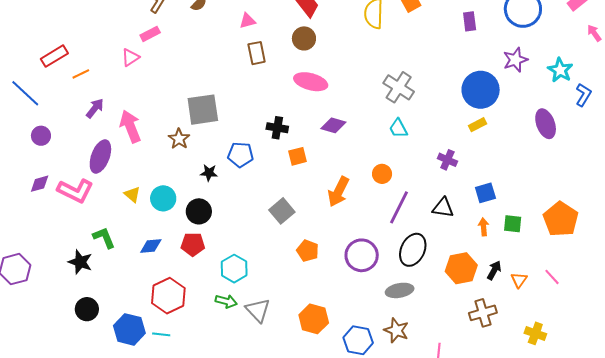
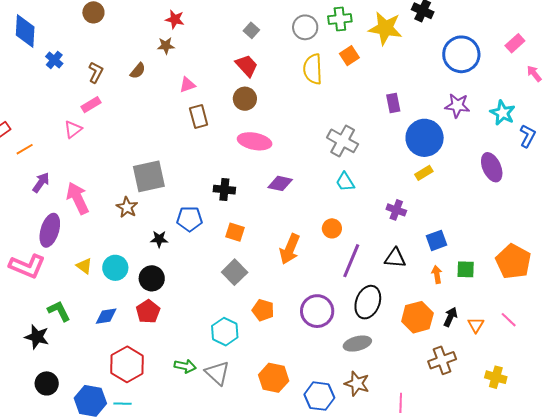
purple rectangle: (470, 21) -> (393, 103), moved
purple star: (515, 60) -> (457, 106), turned 30
orange square: (297, 156) -> (235, 232), moved, turned 36
red pentagon: (193, 244) -> (148, 312), turned -30
cyan hexagon: (234, 269) -> (225, 332), moved

